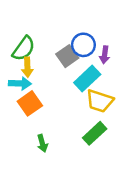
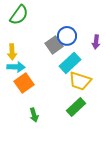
green semicircle: (24, 49) -> (19, 15), moved
purple arrow: (105, 55) -> (96, 42), moved
yellow arrow: (27, 67) -> (12, 52), moved

